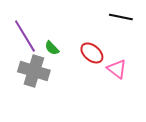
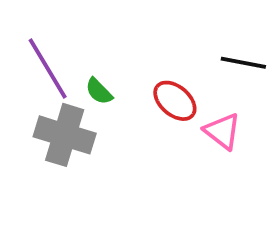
black line: (121, 17) -> (243, 63), moved

